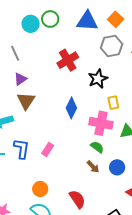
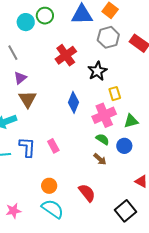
pink cross: (101, 123) -> (104, 115), turned -30
pink rectangle: (48, 150) -> (53, 146), turned -56
blue circle: (117, 167) -> (124, 146), moved

